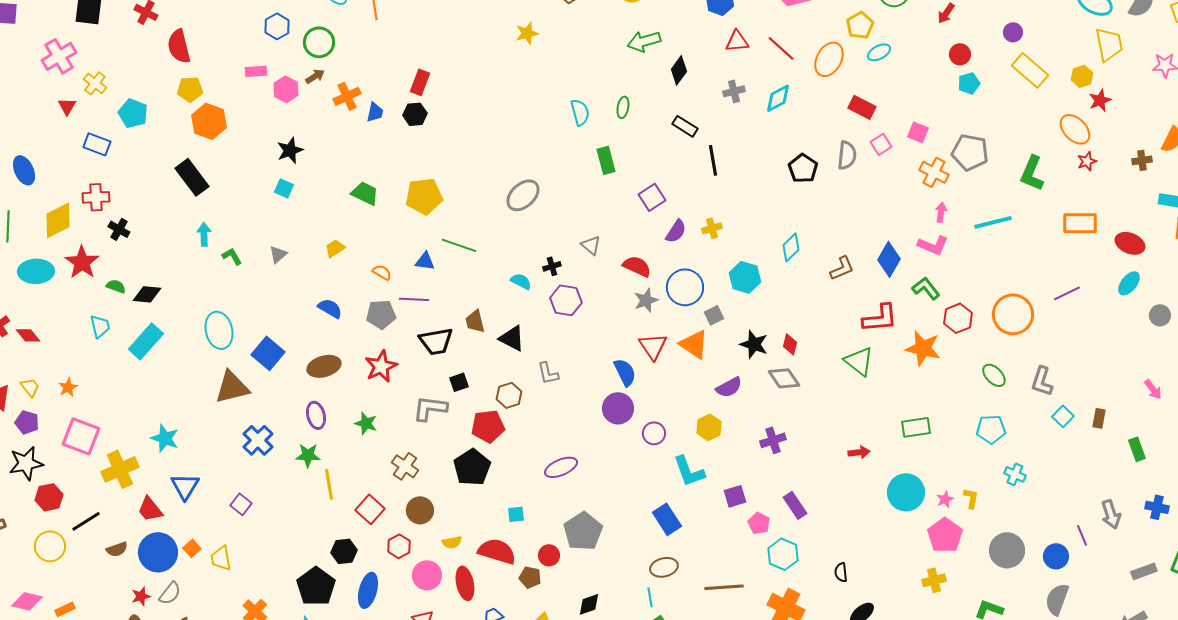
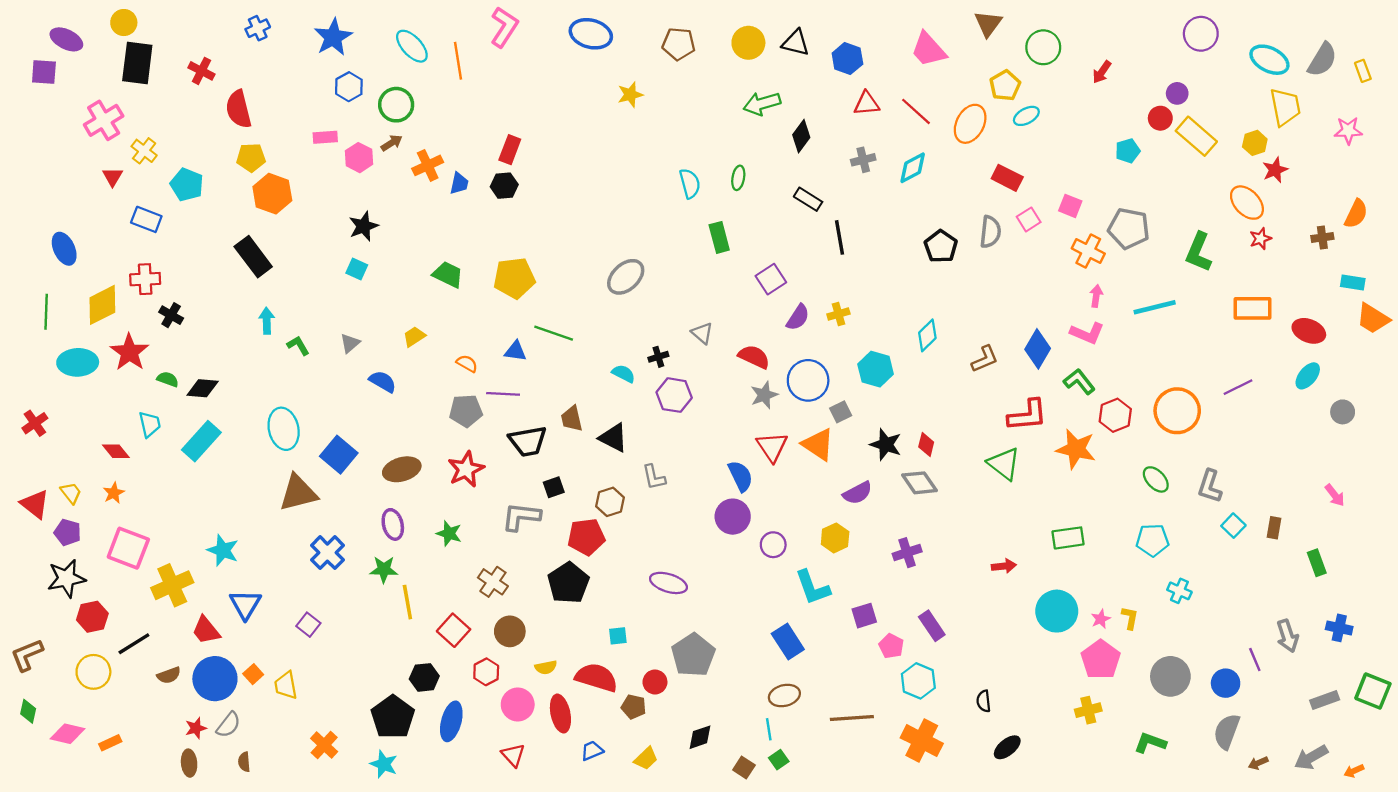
red circle: (960, 54) -> (1160, 118), moved
blue semicircle: (330, 308) -> (383, 382), moved
red diamond: (28, 335) -> (116, 451), moved
purple ellipse: (561, 467) -> (668, 583), turned 40

